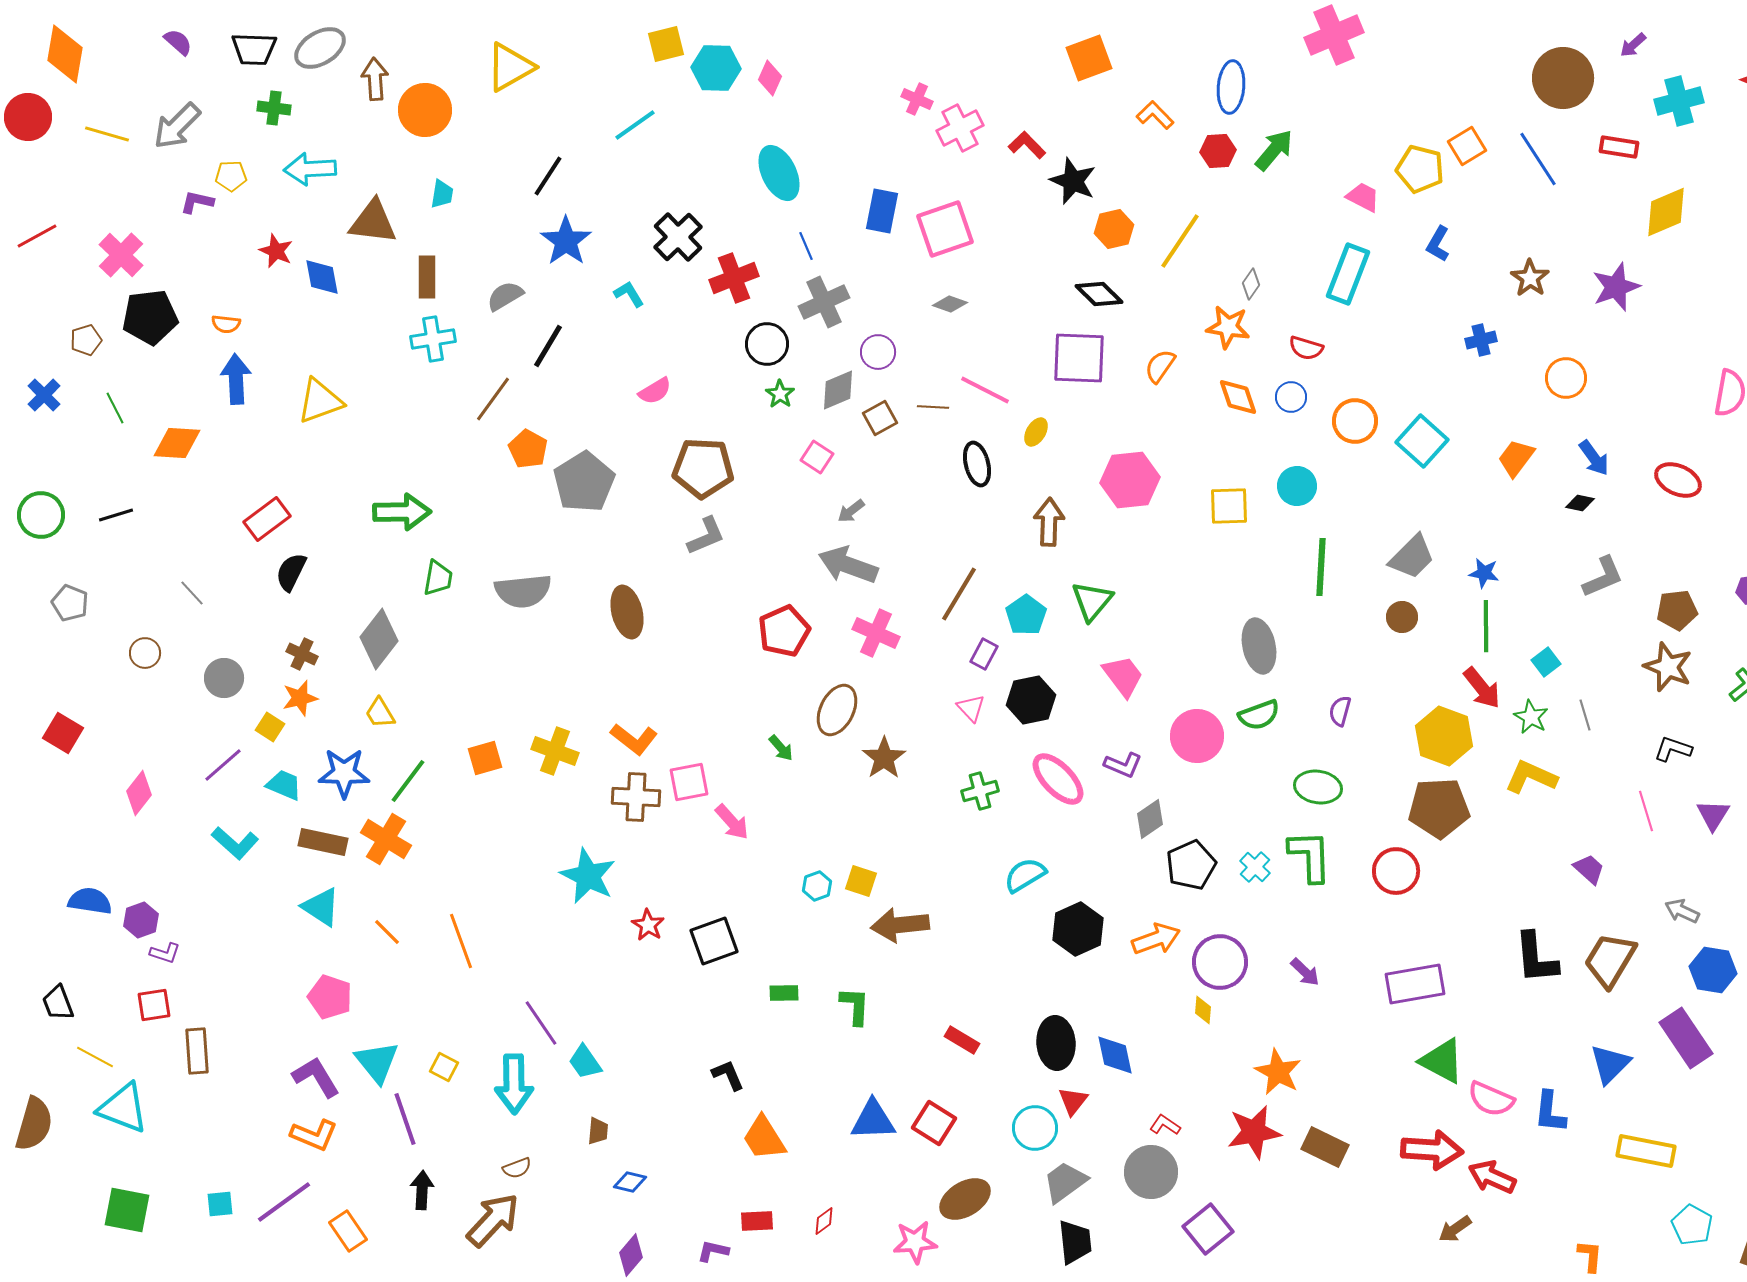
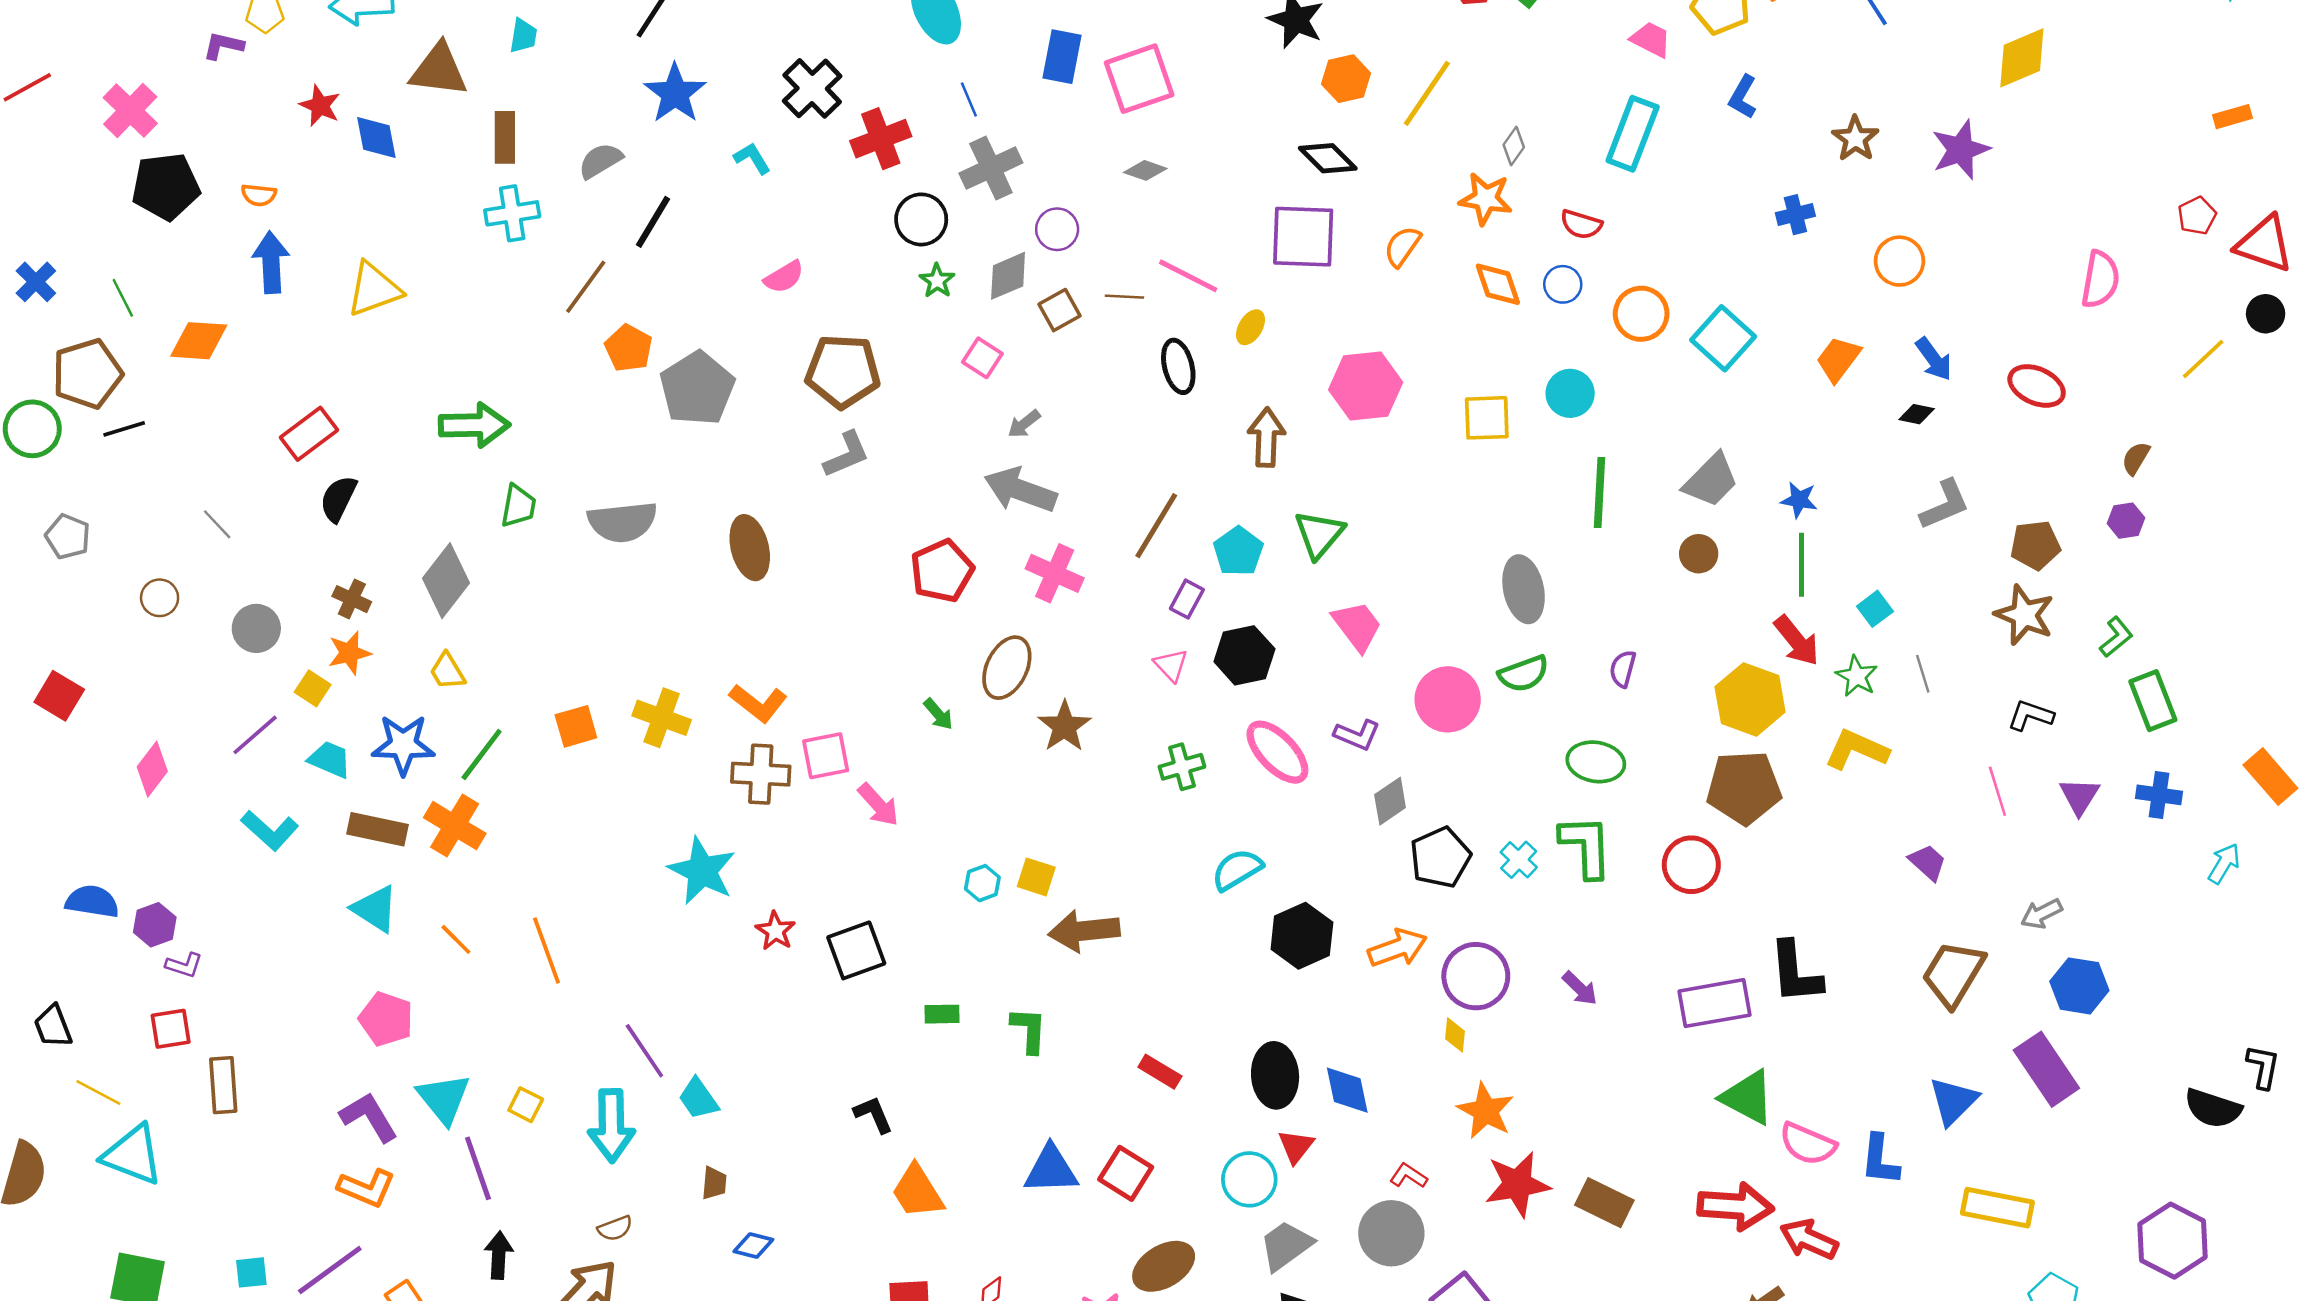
brown pentagon: (86, 340) -> (87, 374), moved, size x1.8
gray arrow: (1682, 911) -> (2041, 914), turned -52
black L-shape: (1536, 958) -> (1795, 972), moved
orange star: (1278, 1072) -> (1486, 1111), moved

